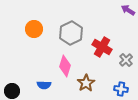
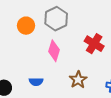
gray hexagon: (71, 33) -> (56, 19), moved
pink diamond: (65, 66) -> (54, 51), moved

